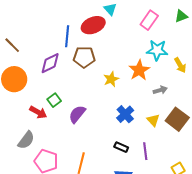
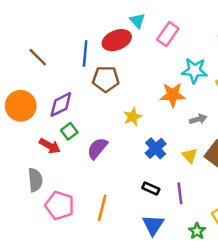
pink rectangle: (149, 20) -> (168, 34), moved
brown line: (12, 45) -> (38, 57), moved
purple diamond: (50, 63) -> (61, 105), moved
orange star: (139, 70) -> (173, 95), turned 30
yellow star: (111, 79) -> (133, 117), moved
gray semicircle: (26, 140) -> (35, 180), turned -42

